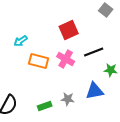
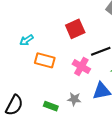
pink cross: (66, 59) -> (81, 67), moved
green rectangle: (45, 106) -> (51, 106), turned 40

